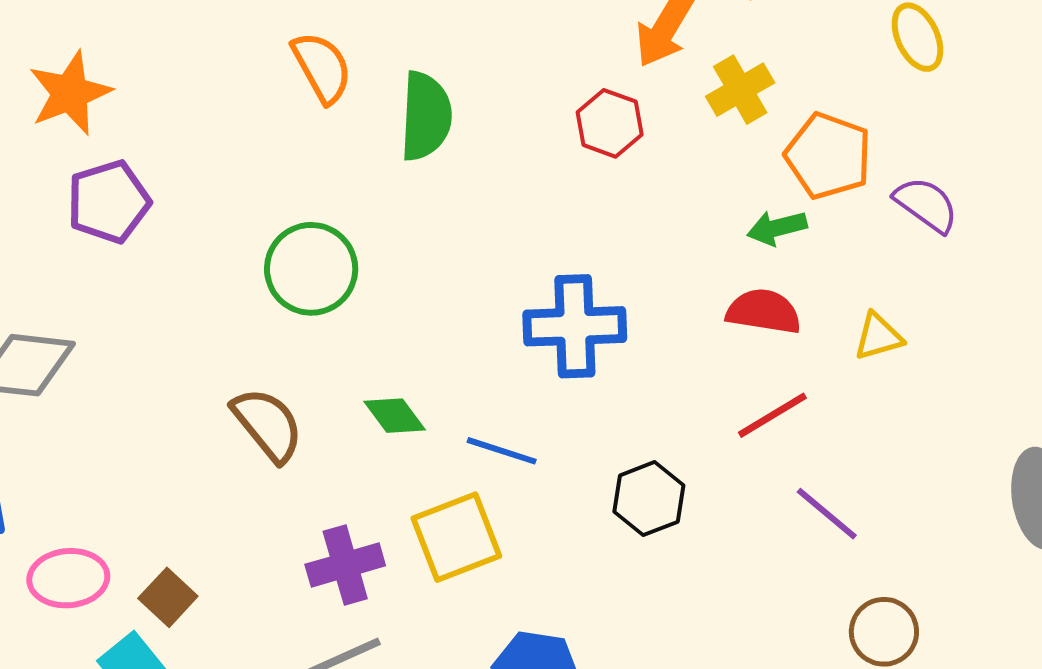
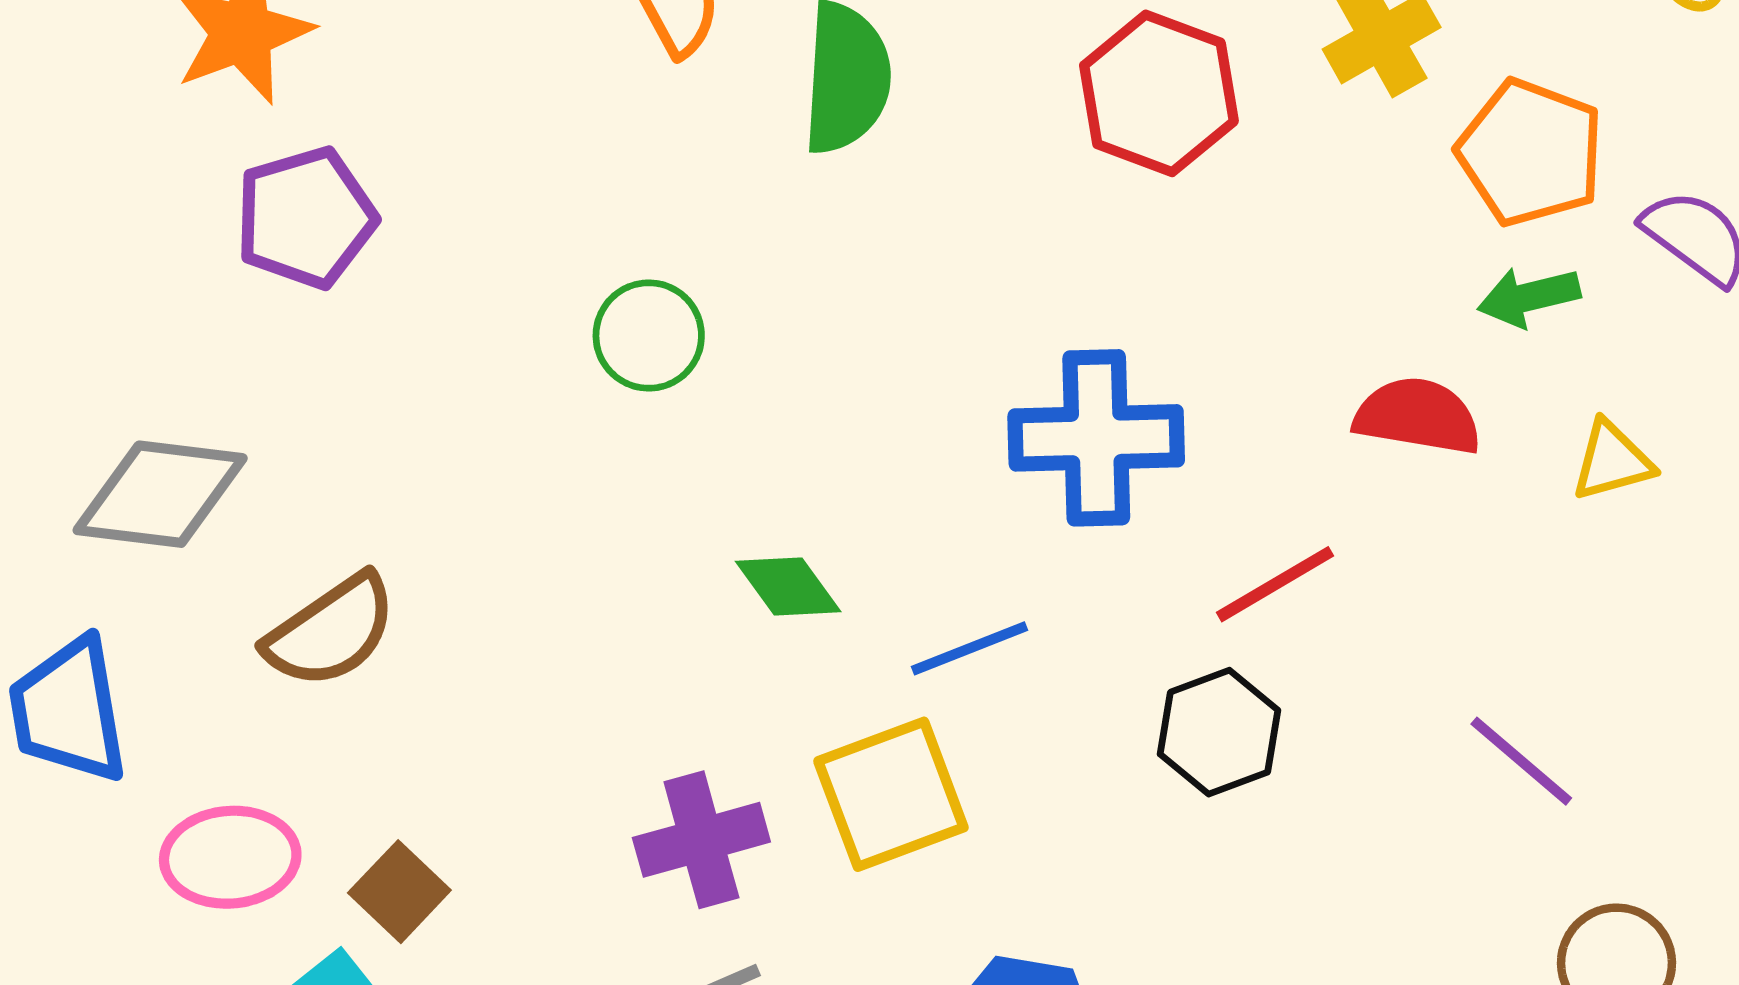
red hexagon: (610, 123) -> (1159, 93), size x1.4
green arrow: (777, 228) -> (1529, 297), moved
green circle: (311, 269) -> (649, 336), size x0.7
red line: (772, 415) -> (1275, 584), moved
brown semicircle: (268, 425) -> (331, 631), moved, turned 94
blue line: (502, 451) -> (970, 648), turned -40

